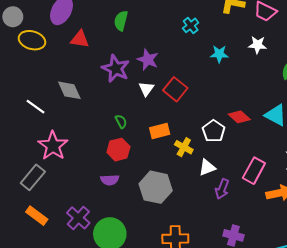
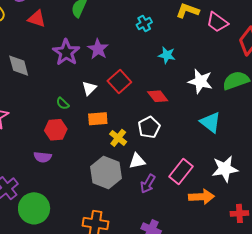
white star: (258, 45) -> (200, 81), moved, size x1.4
white triangle: (146, 89) -> (89, 88), moved
red diamond: (239, 117) -> (158, 96), moved
green semicircle: (121, 121) -> (63, 103), turned 152
gray hexagon: (156, 187) -> (106, 173), moved

